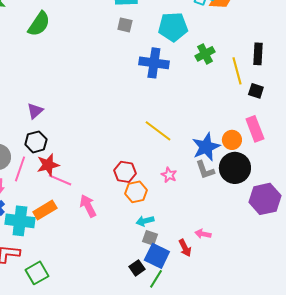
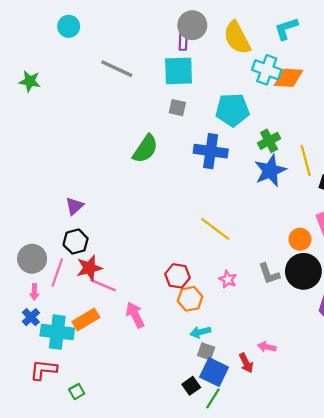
green semicircle: (39, 24) -> (145, 149), moved
blue star: (206, 147) -> (270, 171), moved
green square: (37, 273) -> (77, 392), size x0.6

